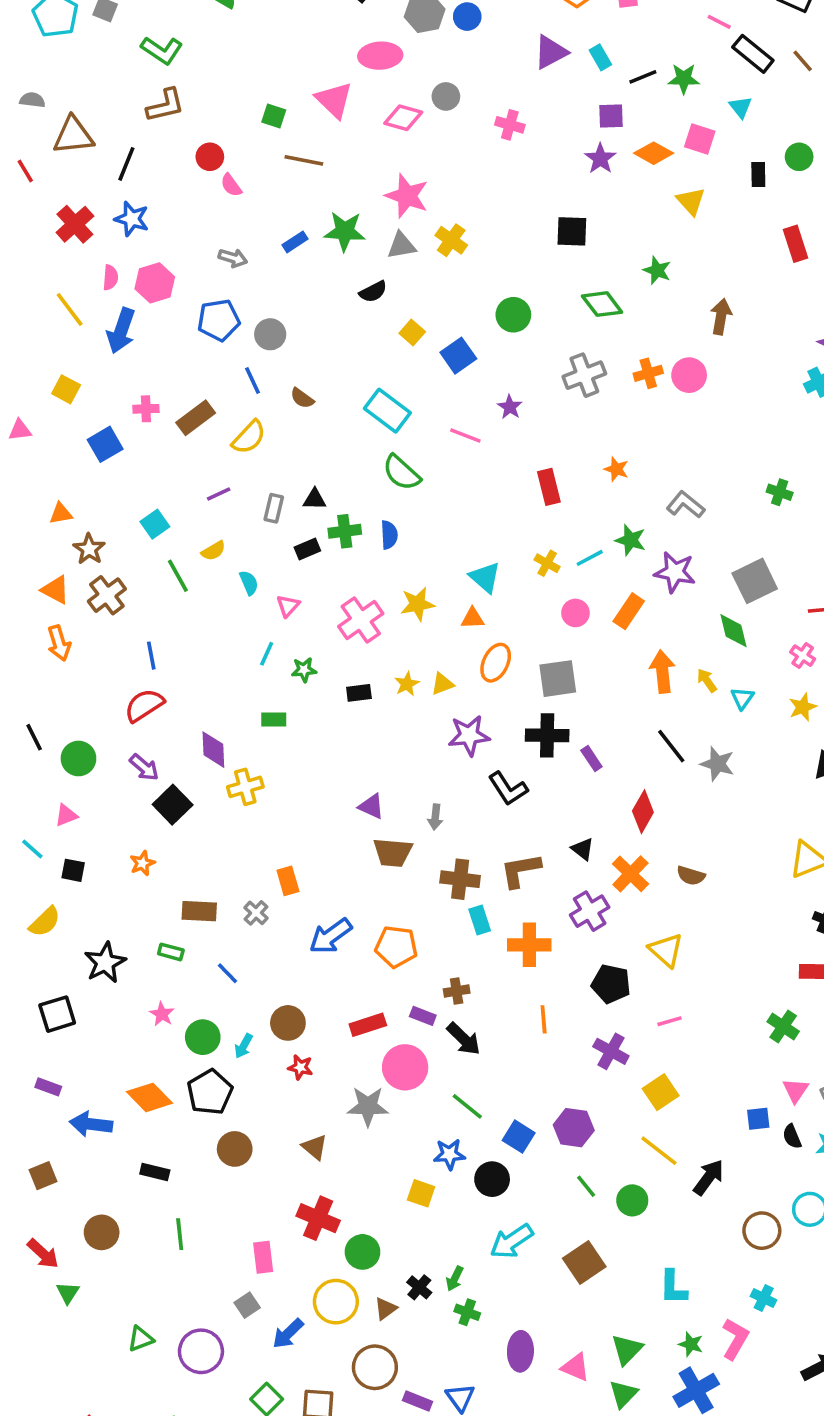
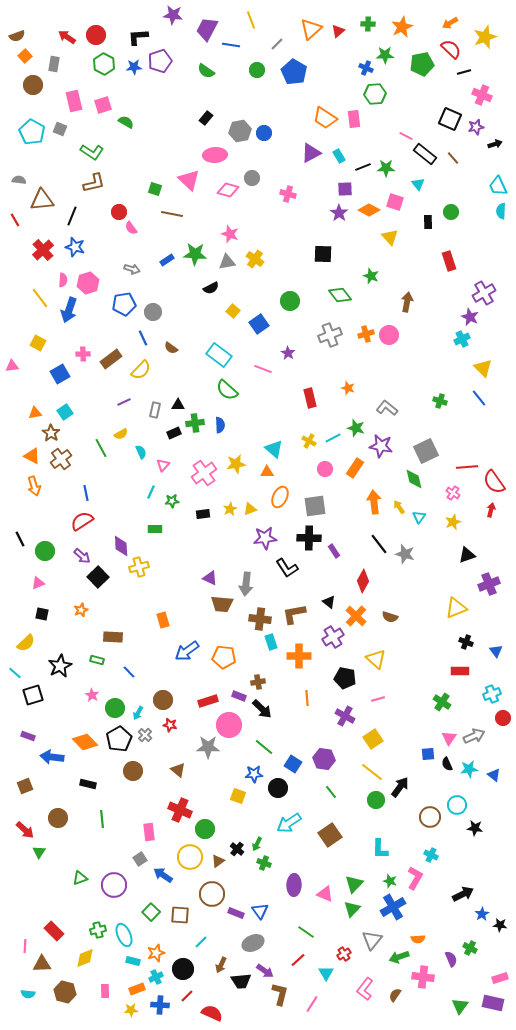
pink star: (407, 196) -> (230, 234), size x0.7
cyan square: (155, 524) -> (65, 412), moved
gray arrow: (435, 817) -> (246, 584), size x1.6
cyan line: (32, 849) -> (15, 673), moved
gray cross: (256, 913) -> (145, 735), moved
green circle: (632, 1200) -> (376, 800), moved
blue arrow: (288, 1334) -> (163, 875), turned 78

